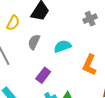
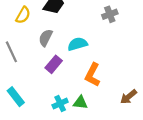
orange L-shape: (89, 65) -> (92, 75), moved
purple rectangle: (43, 75) -> (54, 64), moved

